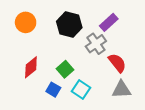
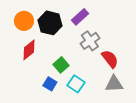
purple rectangle: (109, 22) -> (80, 17), moved
black hexagon: (69, 25) -> (50, 23), moved
red diamond: (31, 67) -> (29, 50), moved

